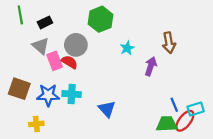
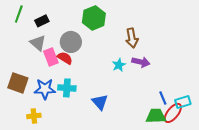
green line: (20, 15) -> (19, 14), turned 30
brown arrow: (169, 43) -> (132, 38), moved
cyan star: (127, 48) -> (119, 65), moved
purple arrow: (151, 66) -> (141, 62), turned 84

